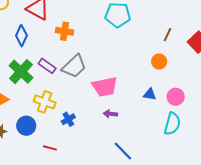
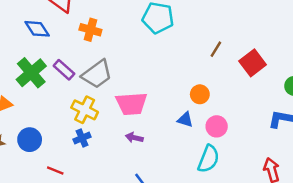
blue diamond: (21, 36) -> (37, 29), turned -65
orange circle: (159, 62) -> (200, 94), moved
yellow cross: (45, 102) -> (85, 110), moved

